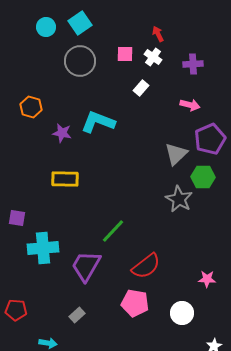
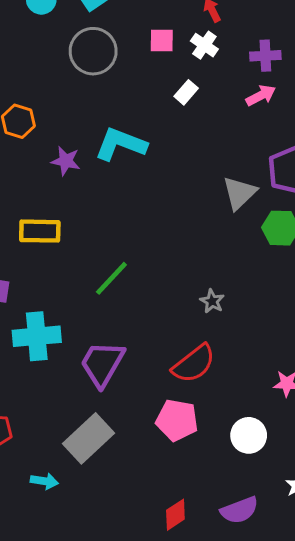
pink arrow: (190, 105) -> (261, 95), moved, turned -42
yellow rectangle: (65, 179) -> (40, 231), moved
gray star: (179, 199) -> (212, 301), moved, size x0.6
green line: (113, 231) -> (111, 278), moved
gray rectangle: (77, 315) -> (89, 438), size x2.0

